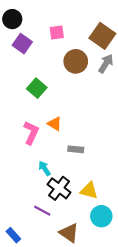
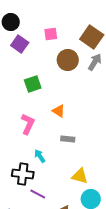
green square: (37, 88) -> (33, 84), turned 30
orange triangle: (55, 124) -> (59, 111), moved
black cross: (59, 188) -> (23, 174), moved, turned -30

